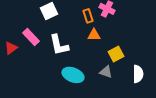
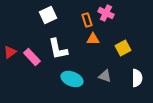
pink rectangle: (31, 37) -> (32, 57), moved
yellow square: (116, 54) -> (123, 48), moved

